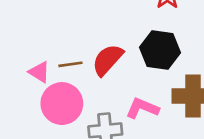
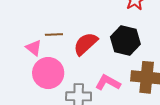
brown line: (70, 64) -> (54, 35), moved

